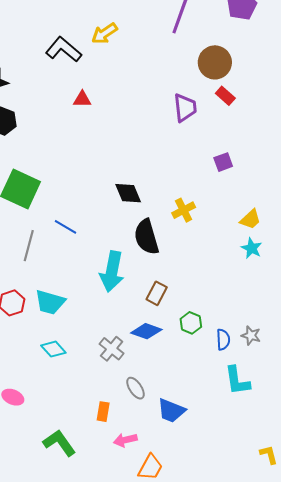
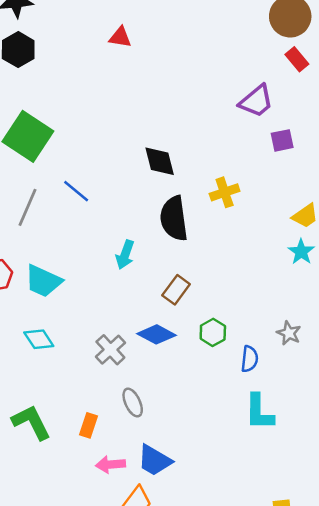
purple trapezoid: (185, 108) -> (256, 101), moved, turned 48
cyan arrow: (112, 272) -> (125, 255), size x0.6
gray star: (251, 336) -> (289, 333), moved
blue trapezoid: (171, 411) -> (154, 460), moved
green L-shape: (59, 443) -> (31, 422), moved

